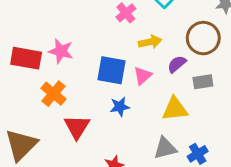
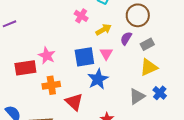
pink star: (61, 51) -> (47, 56), turned 30
orange cross: (53, 94) -> (51, 85), turned -30
blue star: (120, 107) -> (98, 79), size x1.5
yellow triangle: (175, 109) -> (149, 67), moved

